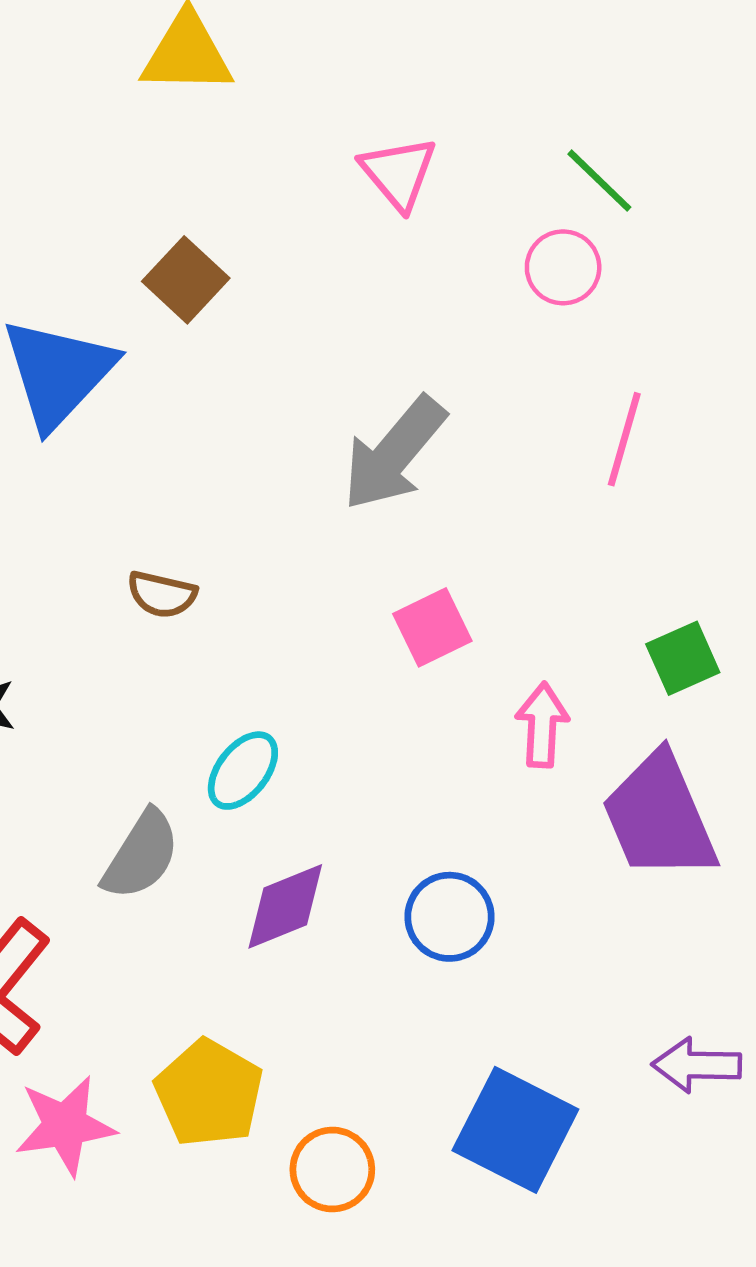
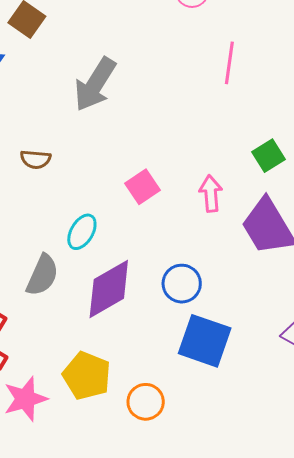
gray arrow: (394, 453) -> (95, 84), moved
pink square: (432, 627) -> (142, 187), moved
purple diamond: (285, 906) -> (109, 289), size x1.4
blue square: (515, 1130) -> (205, 341), moved

